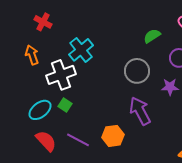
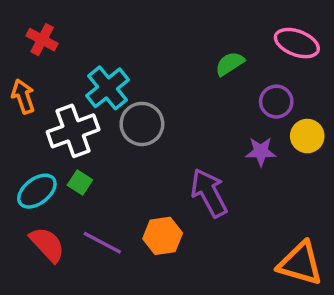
gray circle: (137, 71) -> (142, 124), moved

